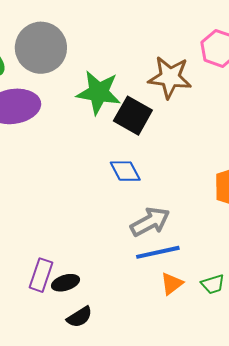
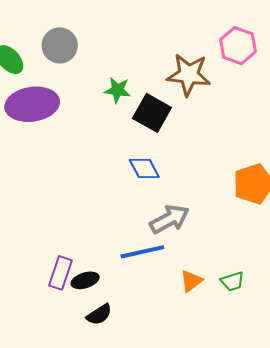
gray circle: (41, 48) -> (60, 45), size x0.7
green star: (99, 92) -> (117, 90), size x0.6
blue line: (158, 252) -> (142, 252), moved

